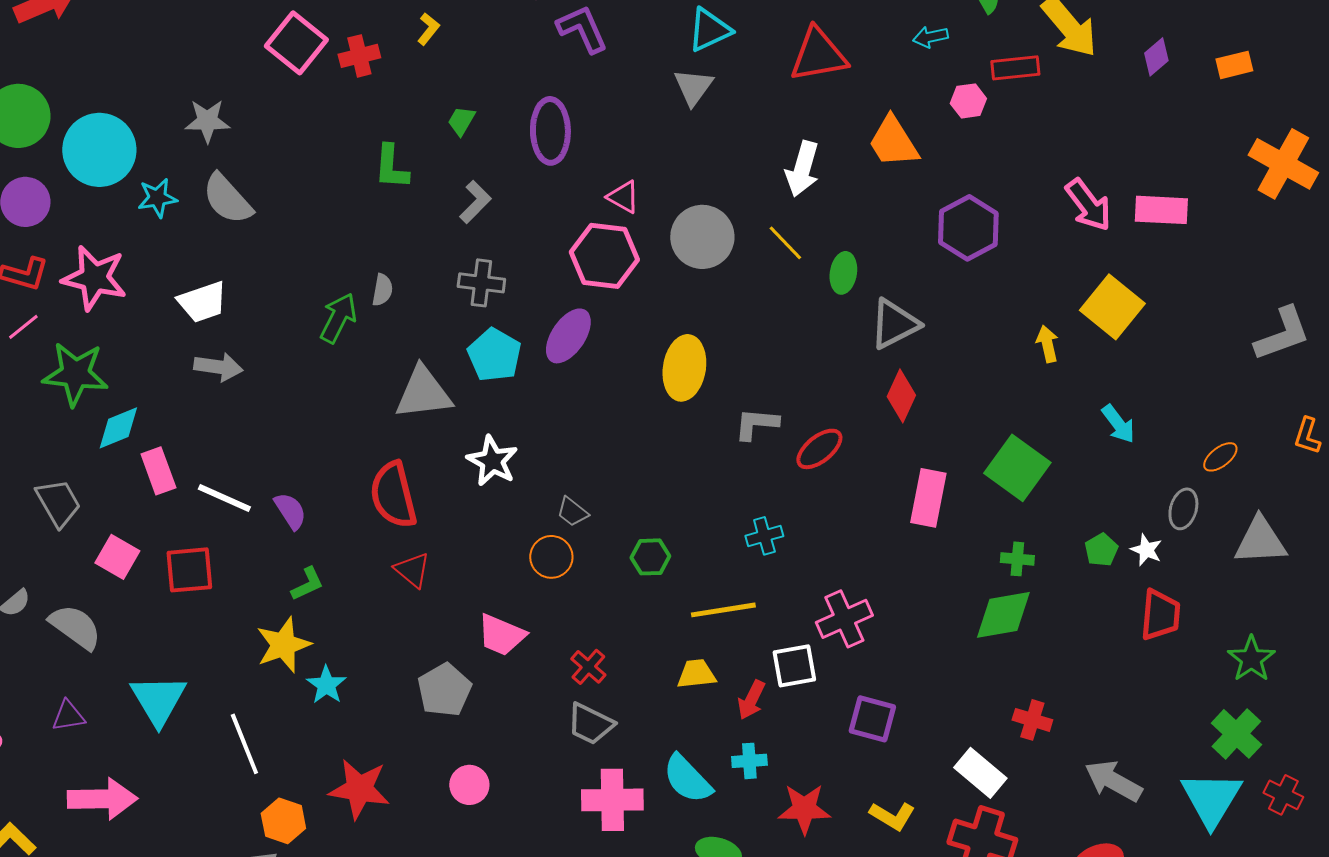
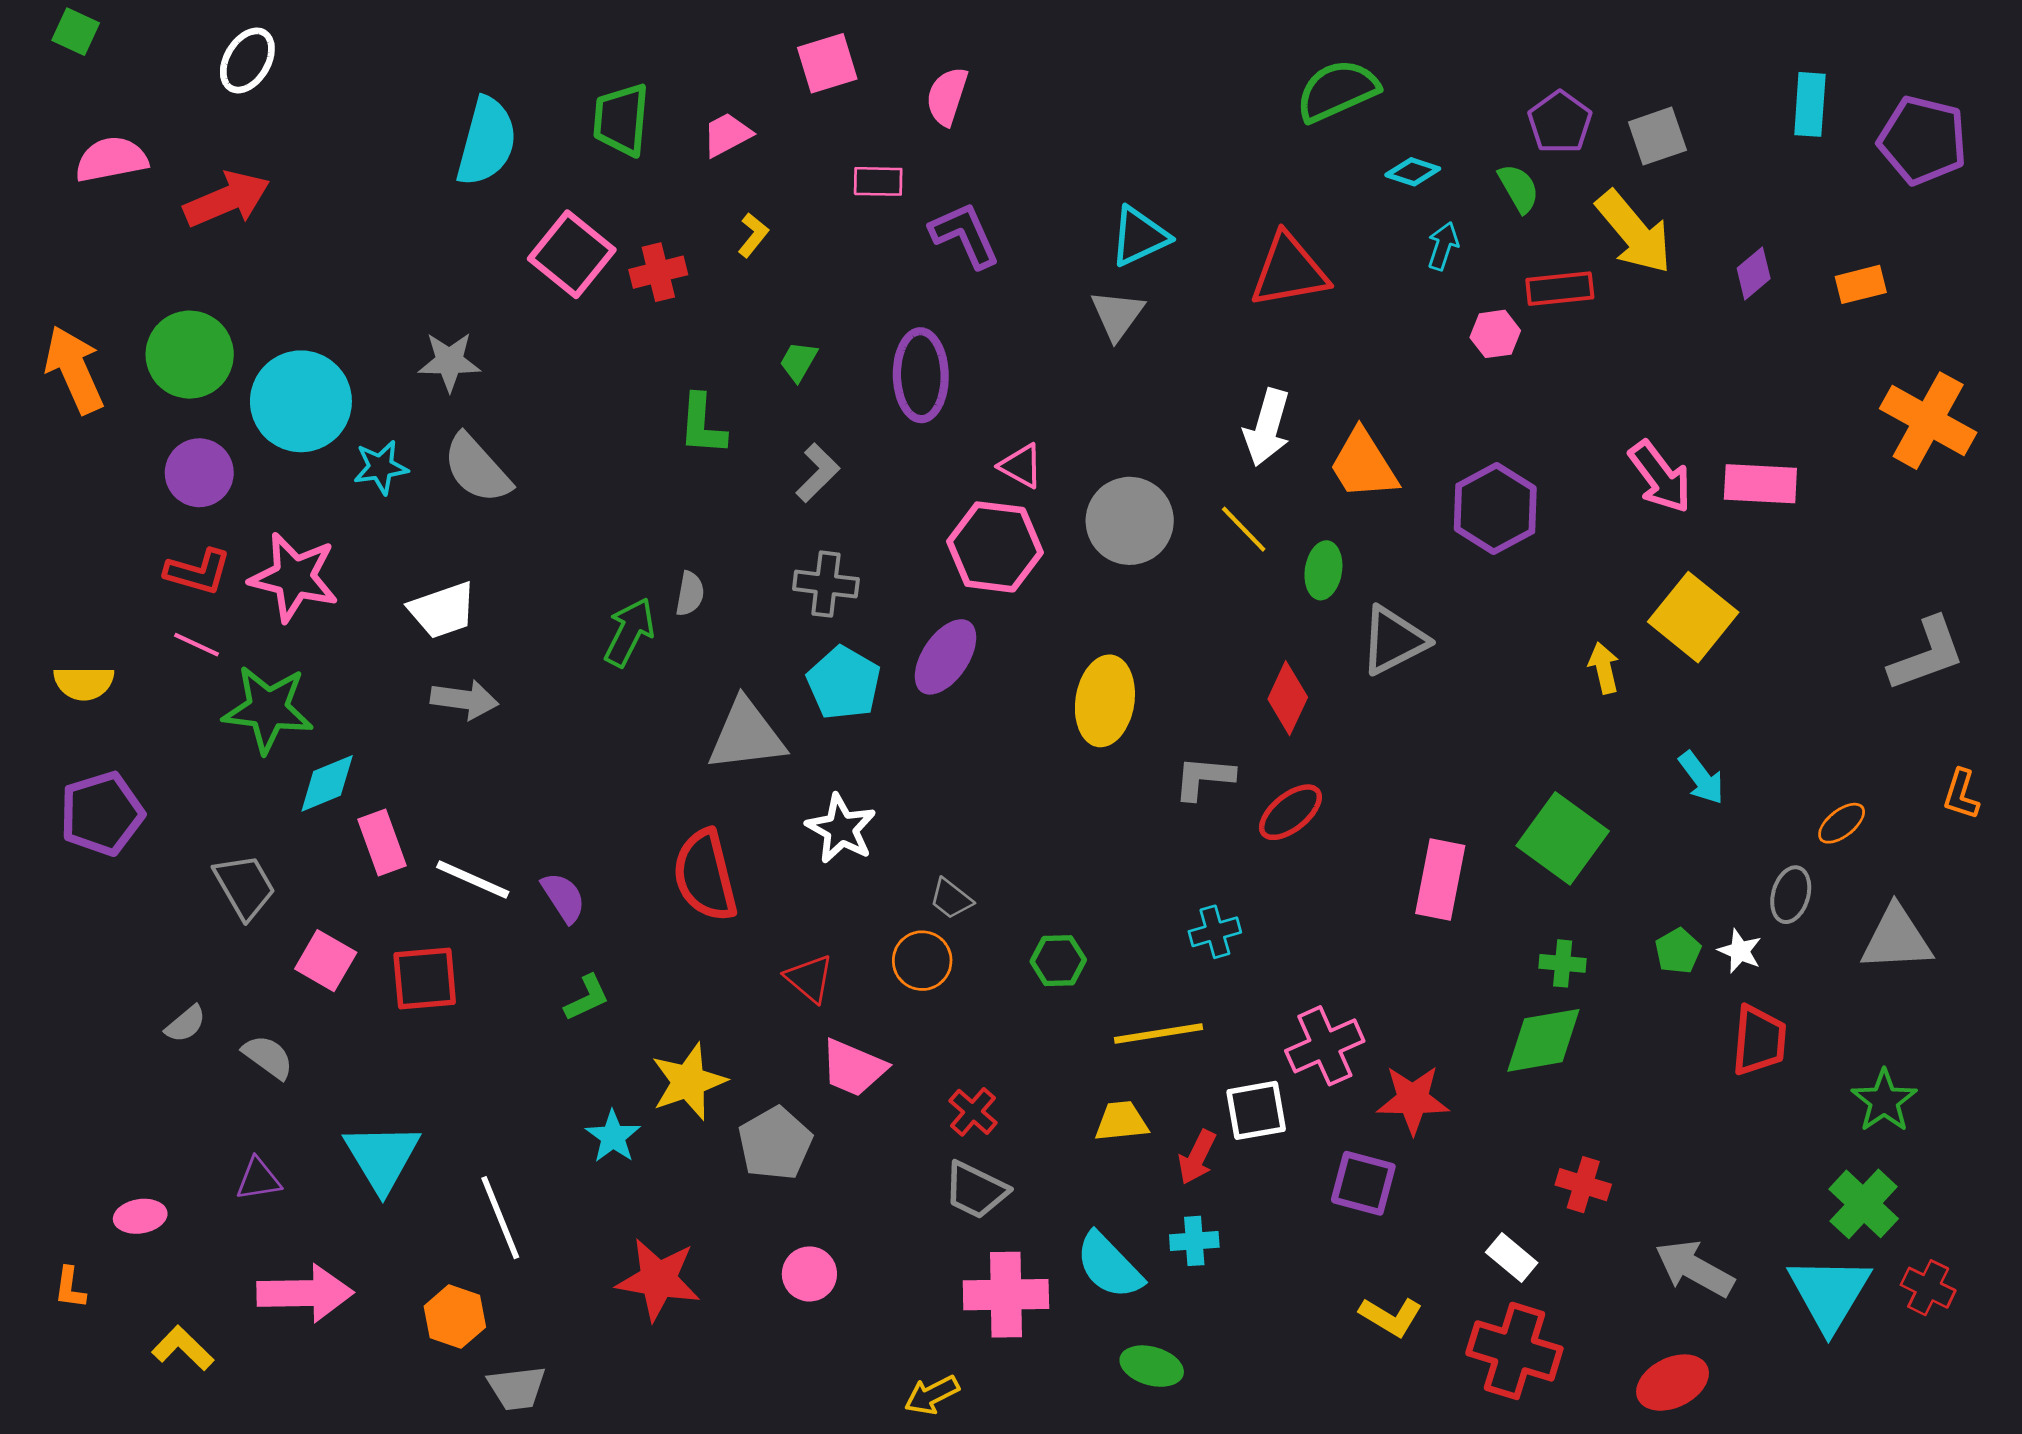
cyan arrow: (930, 37) -> (1443, 246), turned 120
orange trapezoid: (893, 142) -> (1363, 465), moved
pink line: (23, 327) -> (197, 645), turned 64
red diamond: (901, 396) -> (1288, 698), moved
red triangle: (412, 570) -> (809, 979), moved
gray semicircle: (75, 627) -> (268, 1057), size x0.7
yellow star: (283, 645) -> (689, 1082), moved
white rectangle: (980, 773) -> (1512, 1257), size x0.7
red star: (804, 809) -> (1413, 1099), moved
orange hexagon: (283, 821) -> (455, 1317), moved

